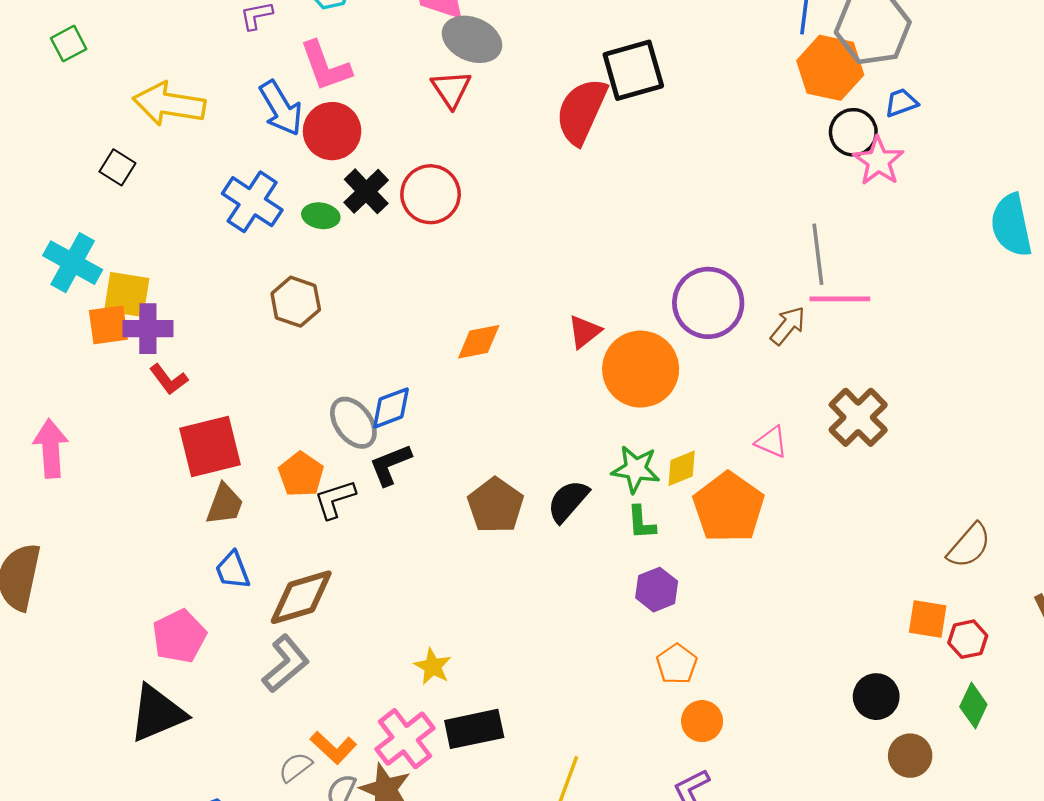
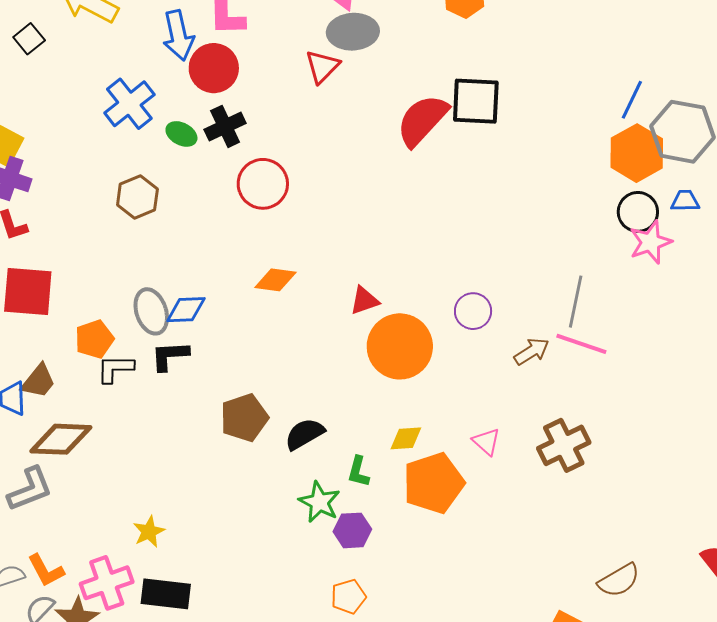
gray ellipse: (472, 39) -> (353, 32), turned -45
red circle: (431, 194) -> (263, 184), moved
purple circle: (708, 303) -> (473, 311), size x0.6
green star: (636, 469) -> (319, 502), moved
brown trapezoid: (225, 504) -> (38, 381), moved

